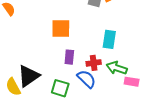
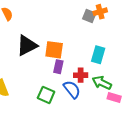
orange square: (61, 29) -> (54, 50), moved
black triangle: (29, 76) -> (27, 45), moved

